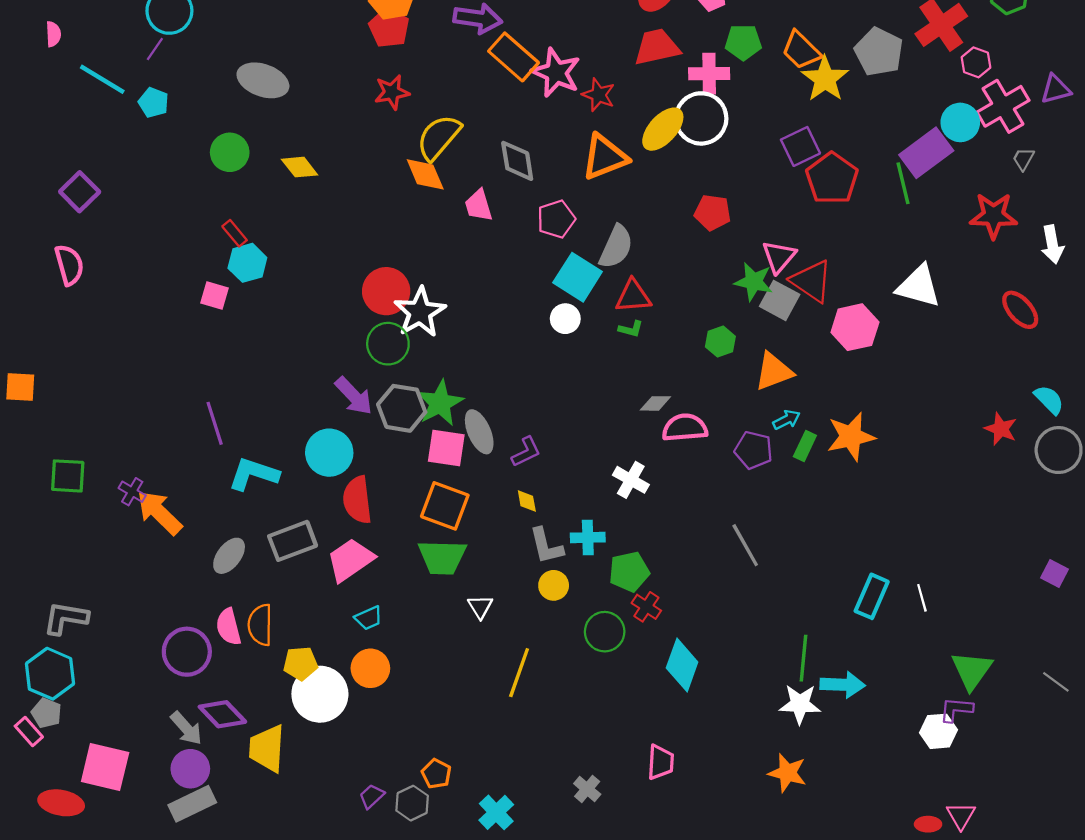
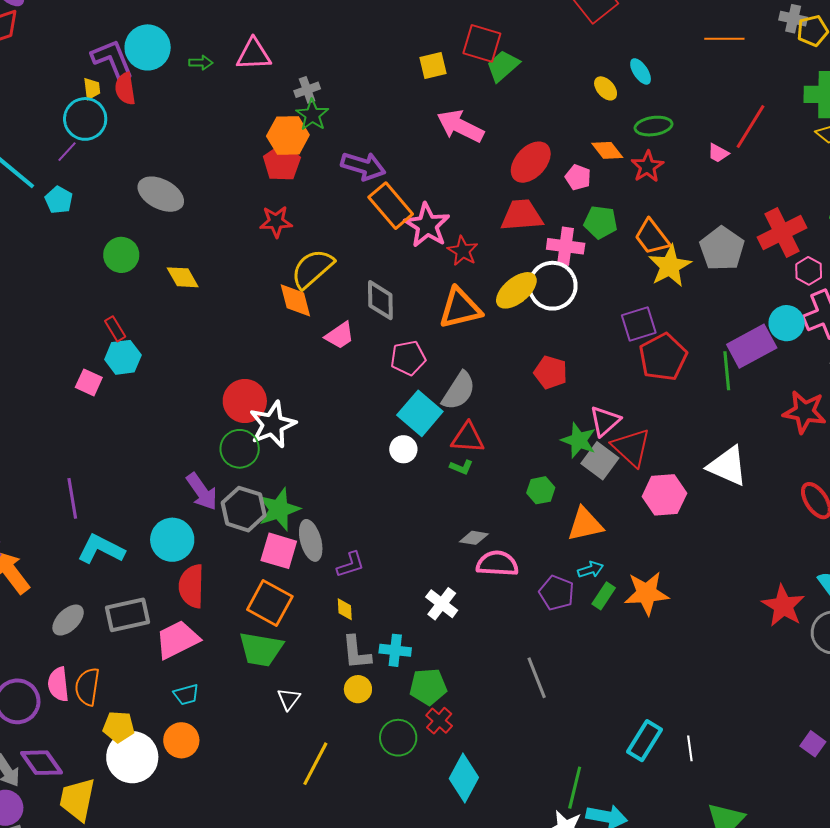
pink trapezoid: (479, 205) -> (340, 335), turned -116
red star: (1001, 429) -> (783, 606), size x1.4

